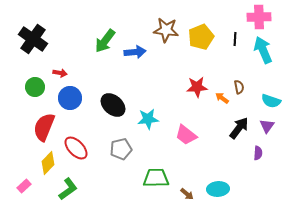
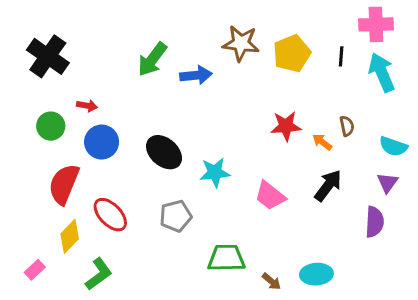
black arrow: (239, 128) -> (328, 186), moved
purple semicircle: (258, 153) -> (374, 222), size x1.5

